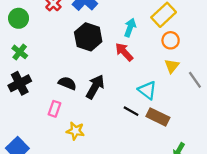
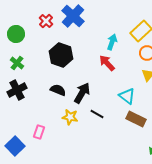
black hexagon: (88, 37) -> (61, 55), moved
pink rectangle: (55, 109) -> (39, 132), moved
black line: (131, 111) -> (97, 114), moved
yellow star: (75, 131) -> (70, 117), moved

